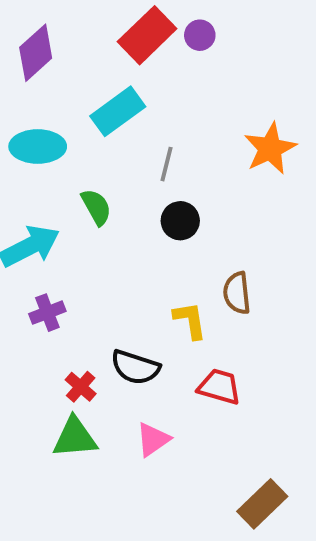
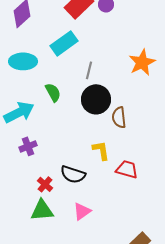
black circle: (180, 221) -> (96, 99), size x1.5
brown semicircle: (237, 293) -> (119, 117), moved
red trapezoid: (219, 387) -> (127, 169), moved

